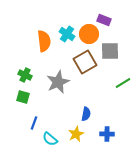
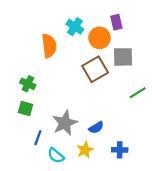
purple rectangle: (104, 20) -> (116, 22), turned 56
cyan cross: (67, 34) -> (75, 27), moved
gray star: (58, 82) -> (65, 123), moved
blue semicircle: (86, 114) -> (96, 128), turned 48

